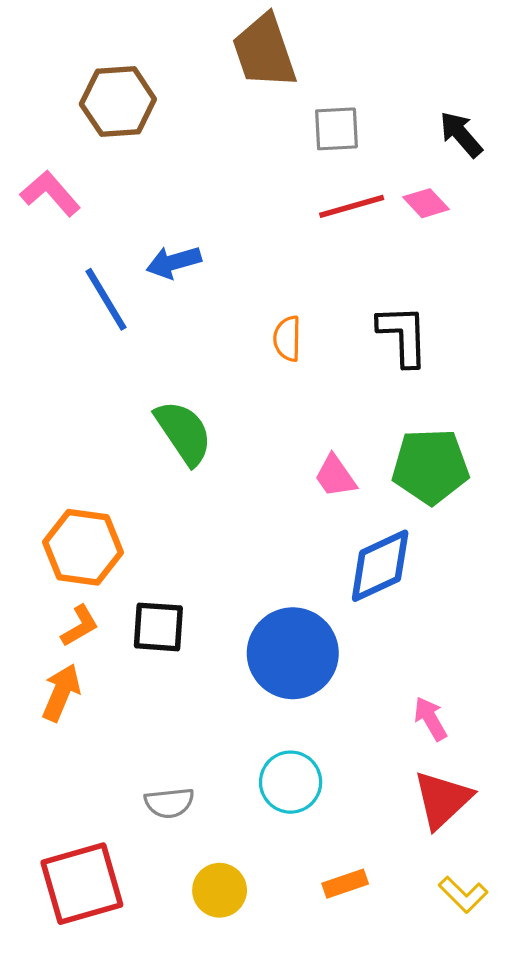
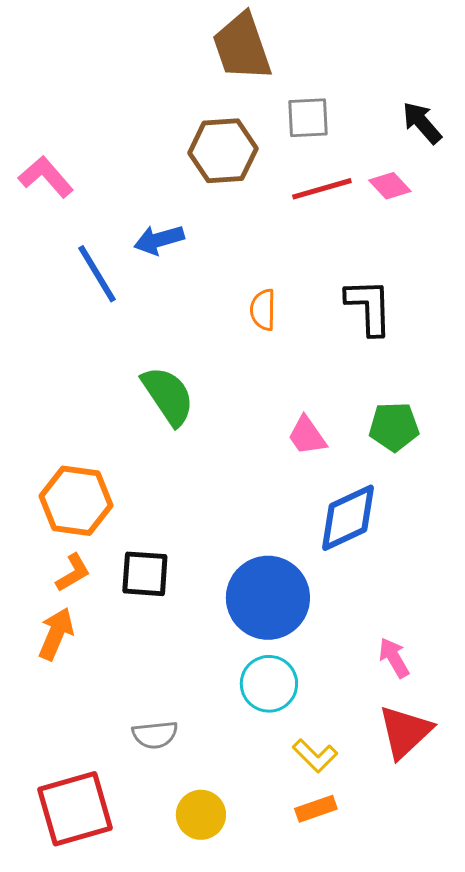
brown hexagon: (118, 102) -> (223, 151), moved
green pentagon: (430, 466) -> (394, 427), size x0.7
cyan circle: (291, 782) -> (269, 684), moved
yellow L-shape: (463, 895) -> (315, 756), moved

